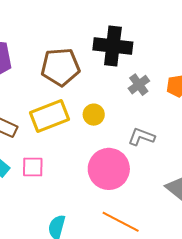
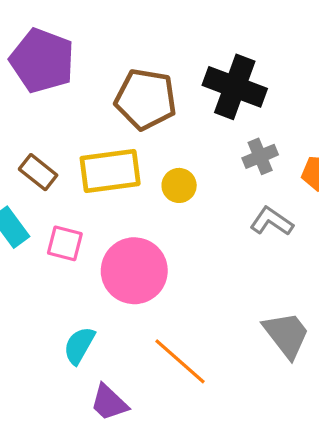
gray L-shape: (141, 137) -> (272, 221), moved
pink circle: (109, 169) -> (134, 271), moved

